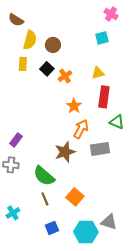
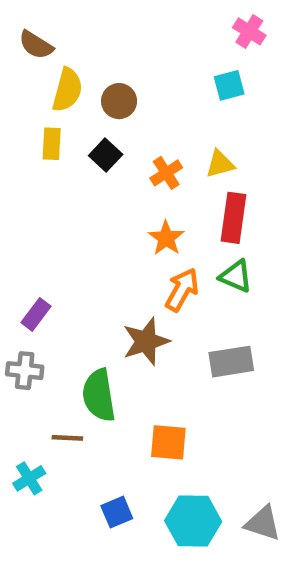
orange cross: (65, 76) -> (166, 173), moved
green triangle: (117, 122) -> (236, 276), moved
gray rectangle: (100, 149) -> (231, 362), moved
green semicircle: (44, 176) -> (99, 395), turned 40
orange square: (75, 197) -> (168, 442), turned -36
brown line: (45, 199) -> (67, 438), moved, turned -64
gray triangle: (109, 222) -> (263, 523), moved

